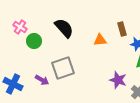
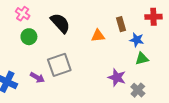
pink cross: (20, 27) -> (23, 14), moved

